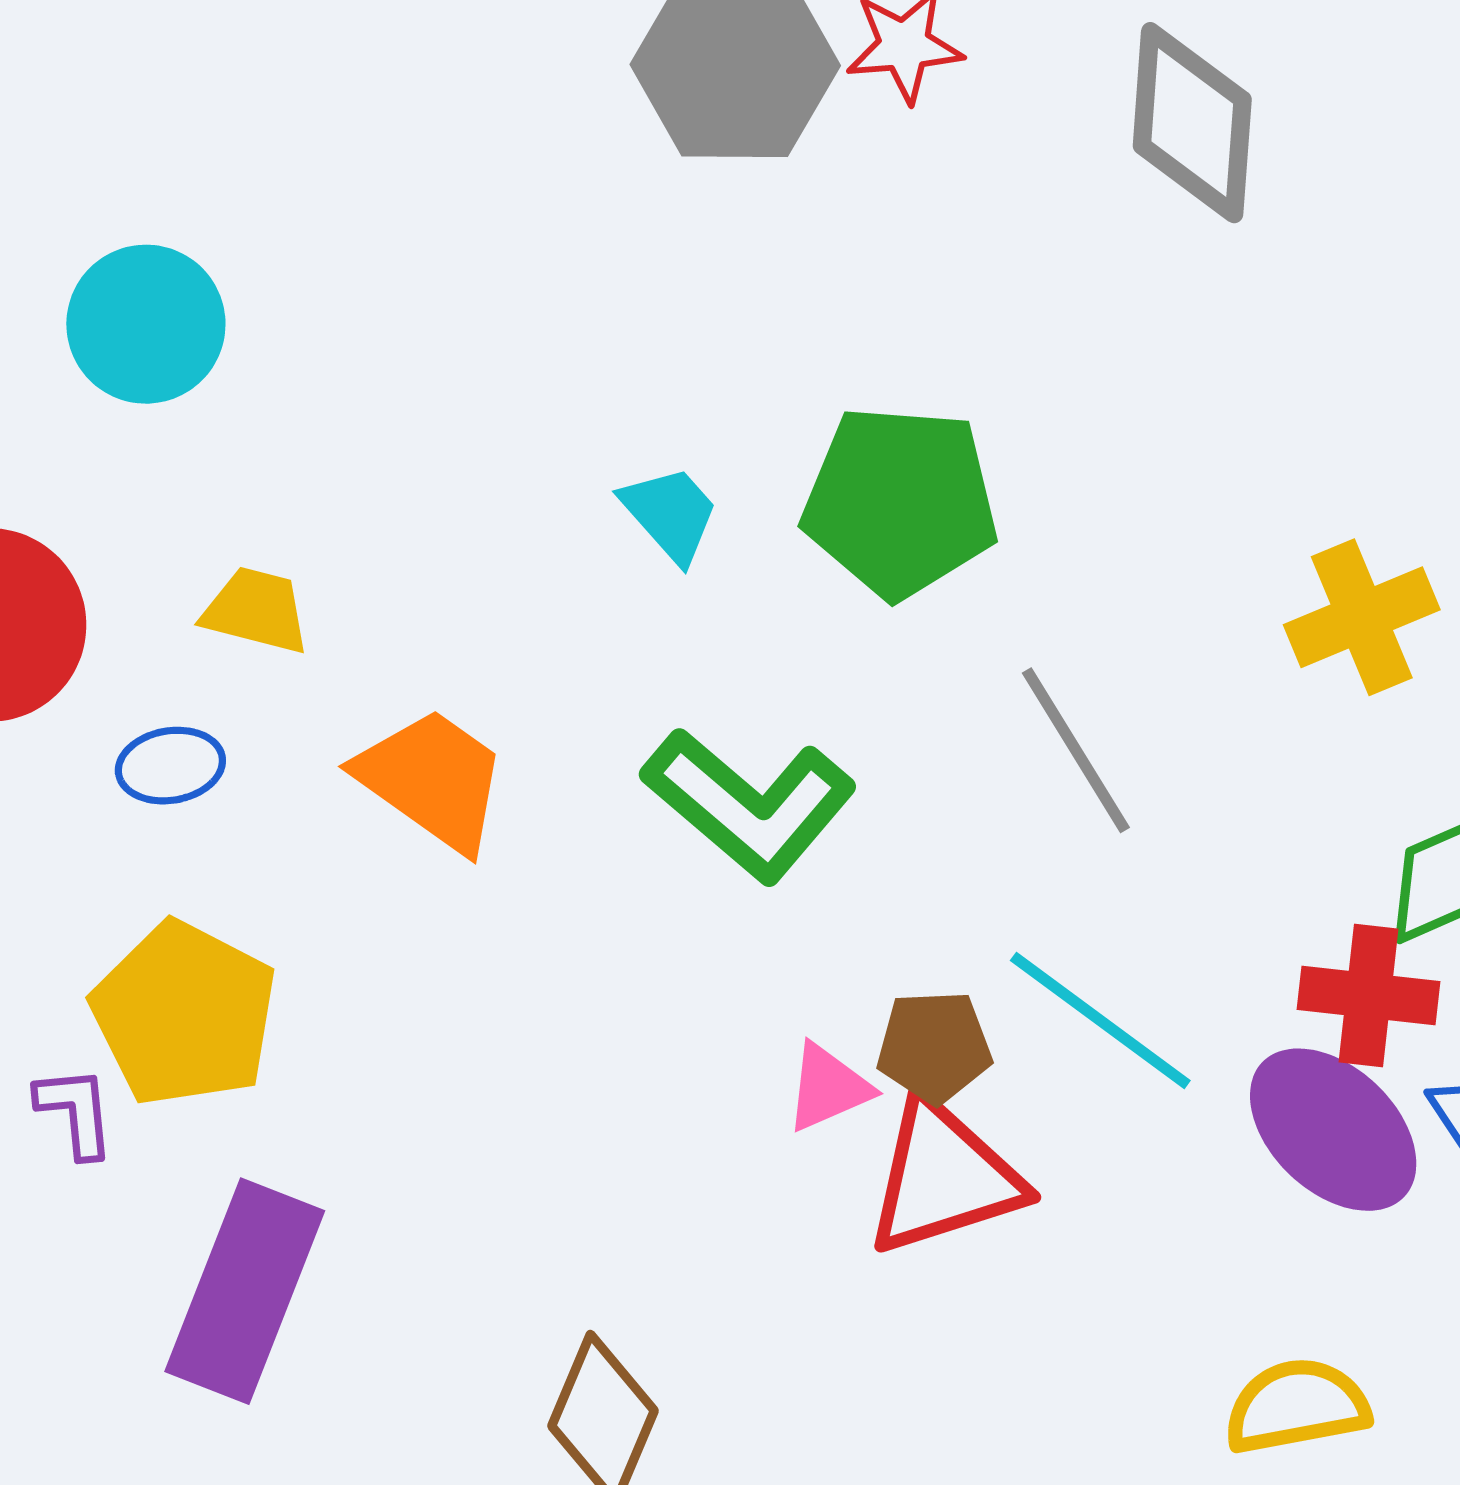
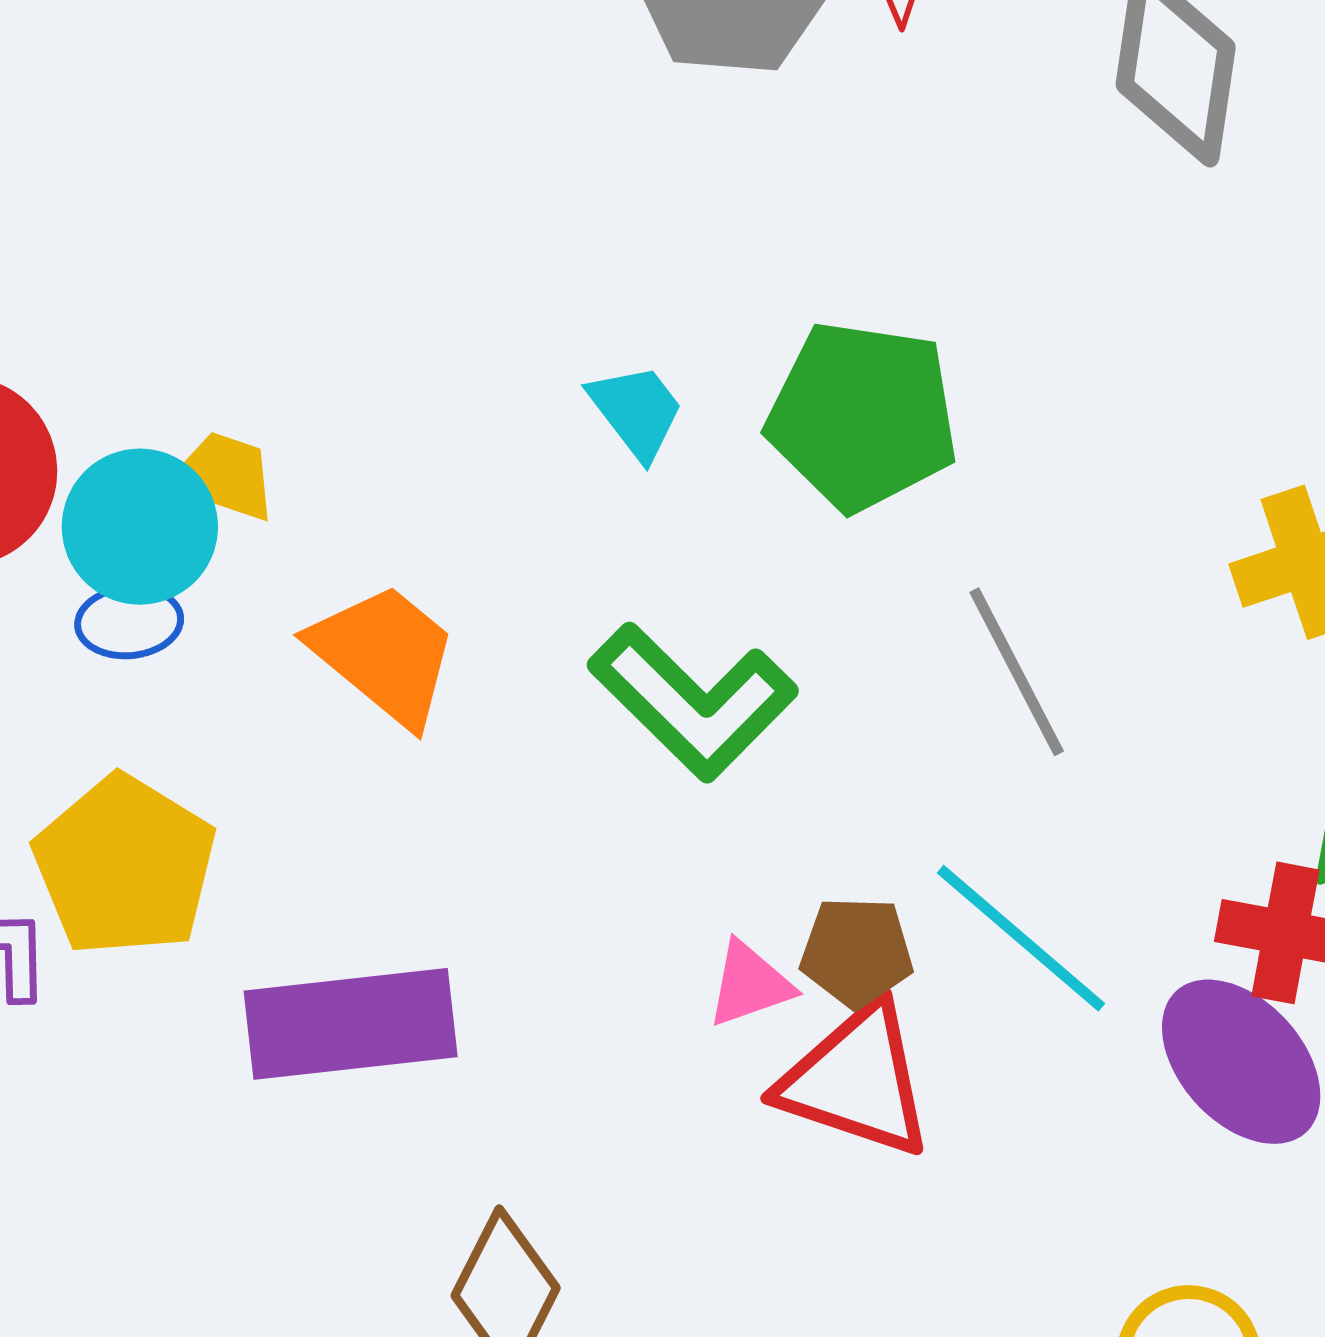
cyan circle: (146, 324) -> (140, 527), moved
red triangle: (944, 1177) -> (856, 1080), turned 32
purple rectangle: (245, 1291) -> (351, 1024), moved, turned 58

